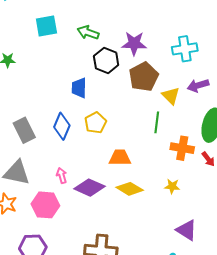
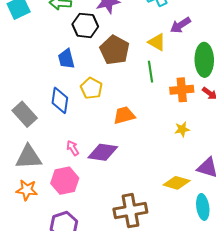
brown pentagon: (144, 77) -> (115, 50), moved
yellow diamond: (130, 189) -> (177, 183), moved

